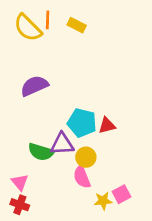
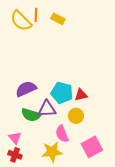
purple semicircle: (34, 86) -> (26, 89), moved
yellow circle: (86, 157) -> (76, 116), moved
pink square: (122, 194) -> (92, 147), size x1.5
yellow star: (103, 201) -> (52, 152), moved, size x1.5

